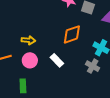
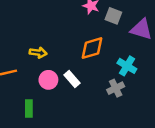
pink circle: (30, 60) -> (48, 80), moved
gray cross: (93, 66) -> (116, 88), turned 32

